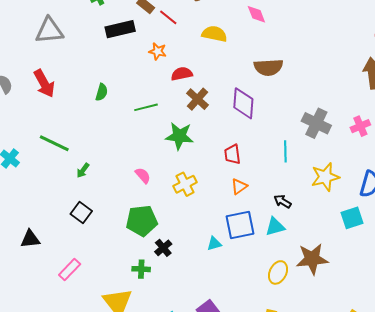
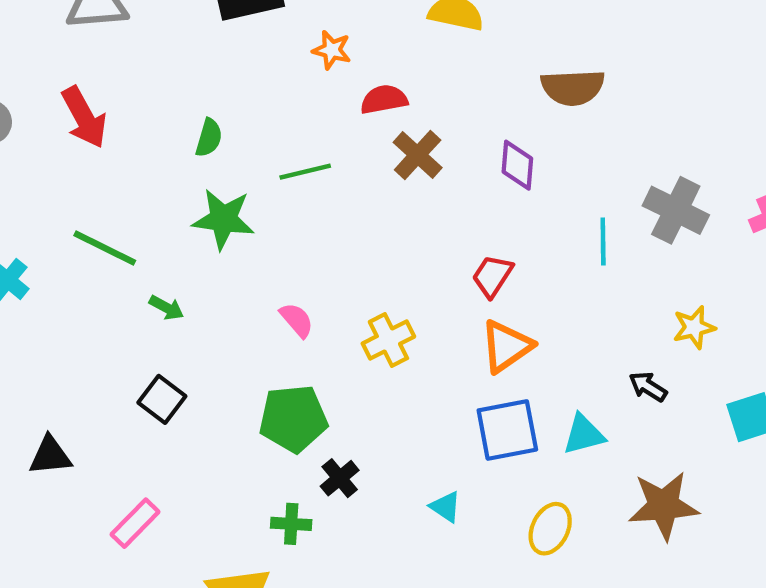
purple diamond: (243, 103) -> (517, 165), size x0.7
green star: (179, 136) -> (223, 219), moved
cyan line: (285, 151) -> (603, 241), moved
red trapezoid: (232, 154) -> (492, 276), turned 40
green arrow: (83, 170) -> (166, 308), turned -98
yellow star: (325, 177) -> (694, 327), size x0.7
orange triangle: (239, 186) -> (506, 346), size x1.5
black arrow: (283, 201) -> (648, 387), moved
cyan triangle: (214, 244) -> (446, 507), moved, turned 49
yellow ellipse: (278, 272) -> (550, 529), moved

